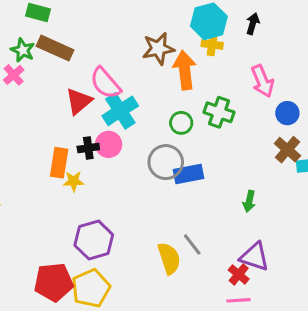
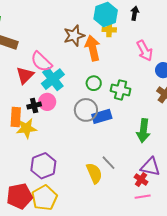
green cross: (219, 112) -> (121, 90), moved
yellow star: (74, 181) -> (26, 128), size x1.5
green arrow: (249, 201) -> (143, 131), size x1.6

